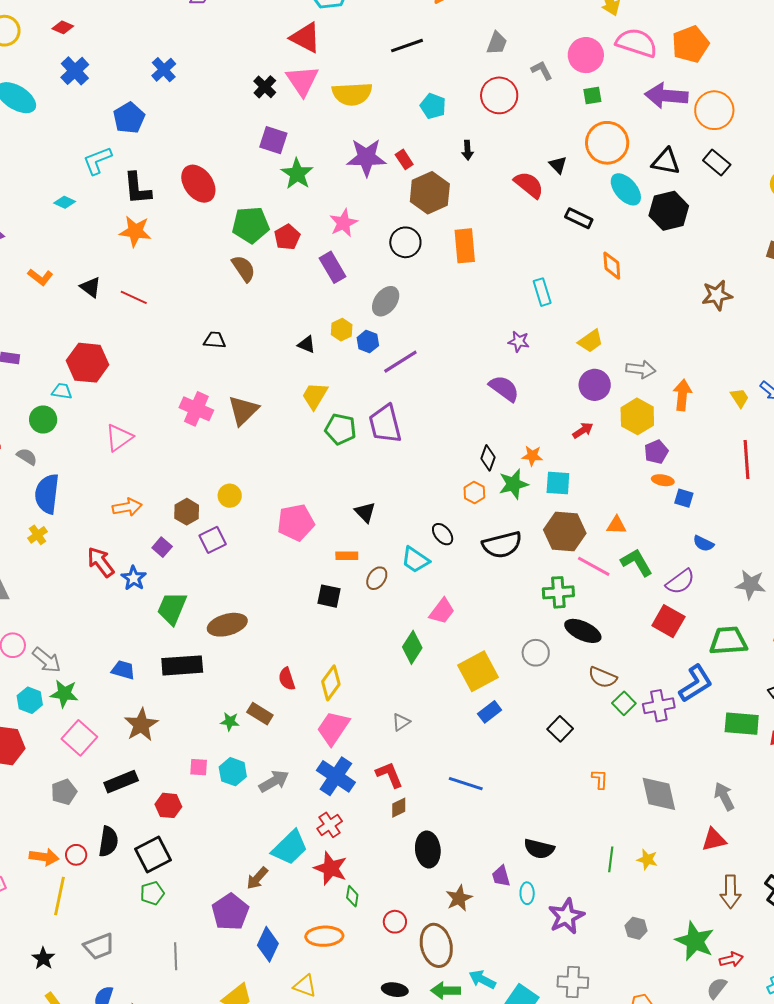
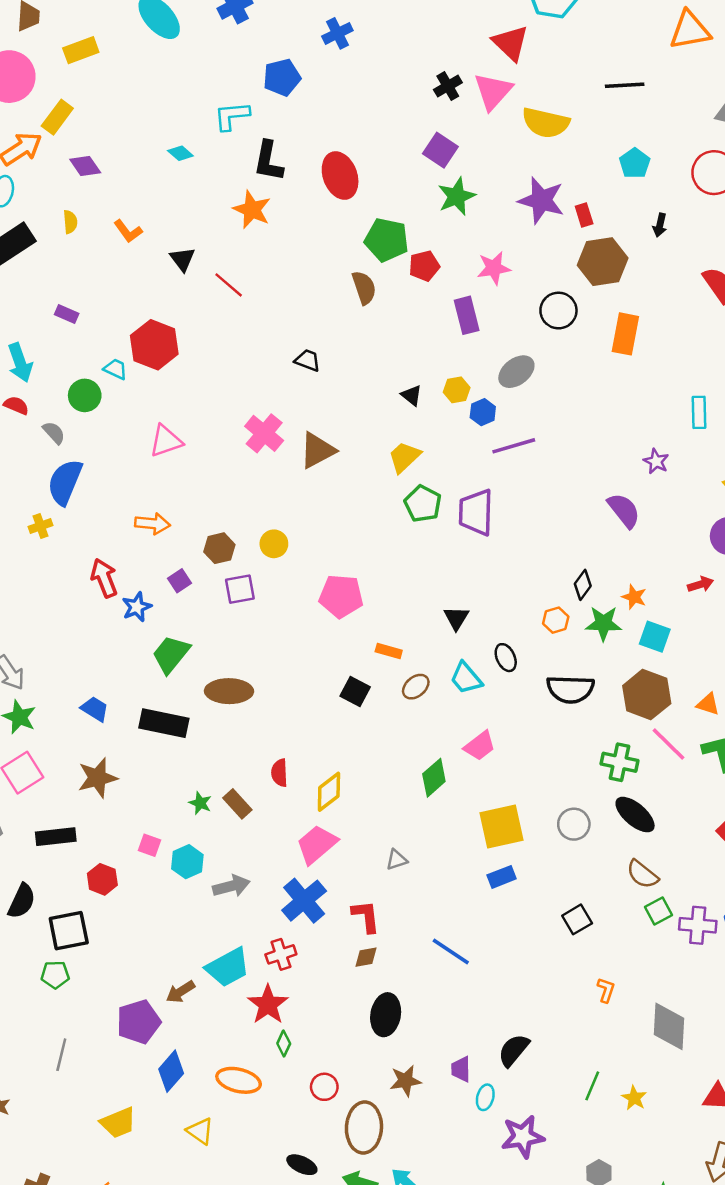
black triangle: (365, 512) -> (456, 618), moved
black semicircle: (539, 849) -> (514, 1050), turned 100

